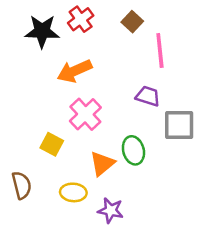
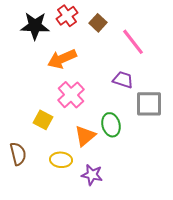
brown square: (132, 22) -> (98, 23), moved
pink line: (160, 51) -> (133, 42), turned -32

